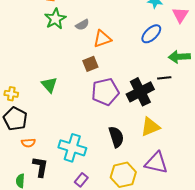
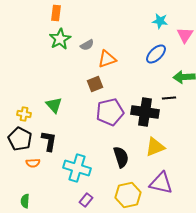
black cross: (140, 92) -> (145, 112), turned 36
yellow cross: (11, 94) -> (24, 114), moved
black L-shape: (40, 167) -> (49, 141), moved

